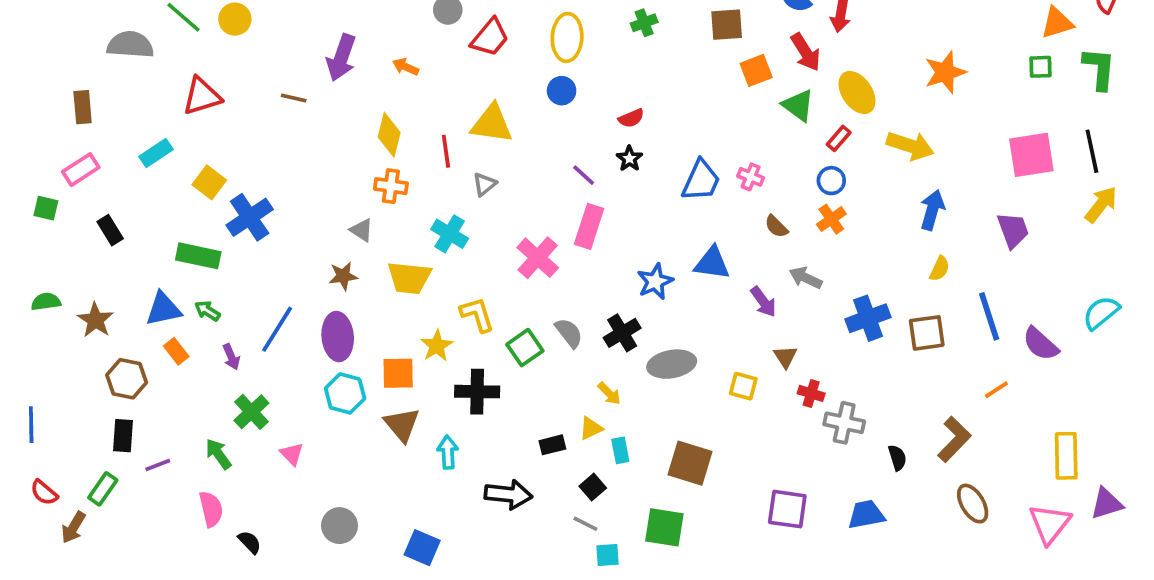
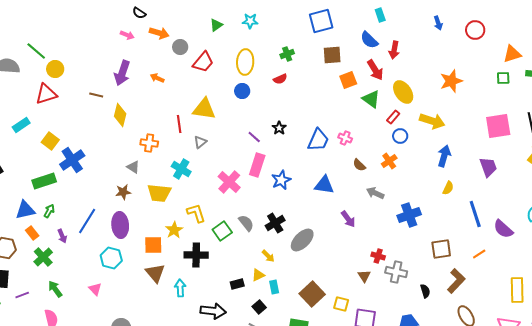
yellow circle: (235, 19) -> (55, 69), moved
red semicircle: (631, 118) -> (280, 79), moved
yellow diamond: (389, 135) -> (120, 115), moved
blue circle: (831, 181) -> (400, 136), moved
green rectangle: (198, 256) -> (44, 181), turned -30
blue star: (655, 282) -> (281, 180), moved
purple arrow: (763, 302) -> (348, 219), moved
green arrow: (207, 311) -> (49, 211), turned 88
brown square: (927, 333) -> (441, 249), moved
brown triangle: (785, 357) -> (364, 276), moved
gray ellipse: (672, 364) -> (302, 240), turned -35
yellow square: (743, 386) -> (341, 304), moved
cyan hexagon: (345, 393) -> (111, 258), moved
green cross: (251, 412) -> (43, 257), moved
brown square: (690, 463) -> (312, 294), turned 30

